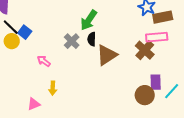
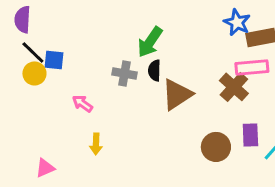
blue square: (25, 32) -> (54, 60), turned -32
gray cross: (72, 41) -> (124, 73), turned -35
brown circle: (145, 95) -> (216, 147), moved
pink triangle: (34, 104) -> (45, 168), moved

